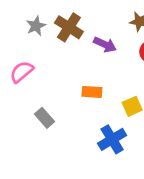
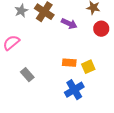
orange rectangle: (92, 92) -> (69, 63), moved

